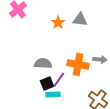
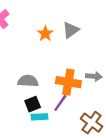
gray triangle: (80, 19) -> (71, 30), turned -42
purple line: (59, 79) -> (60, 103), moved

